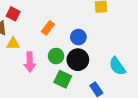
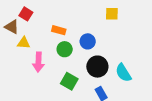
orange rectangle: (48, 28) -> (59, 30), turned 64
green circle: (56, 56) -> (65, 49), moved
black circle: (78, 60) -> (97, 67), moved

